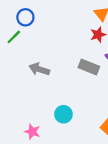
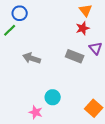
pink star: (32, 132) -> (36, 112), moved

